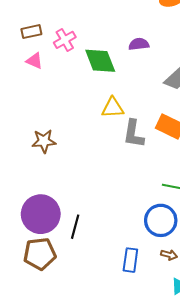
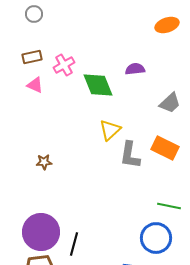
yellow triangle: (113, 108) -> (110, 130), turned -40
brown star: (44, 141) -> (44, 162), size x0.7

